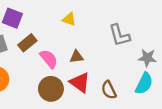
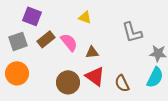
pink semicircle: (49, 59) -> (69, 42), moved

